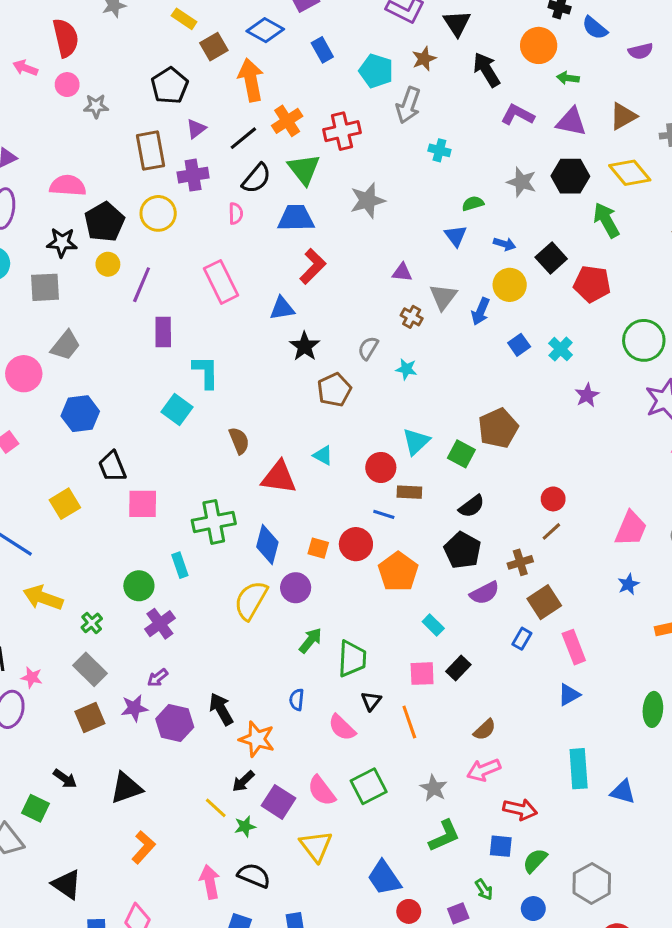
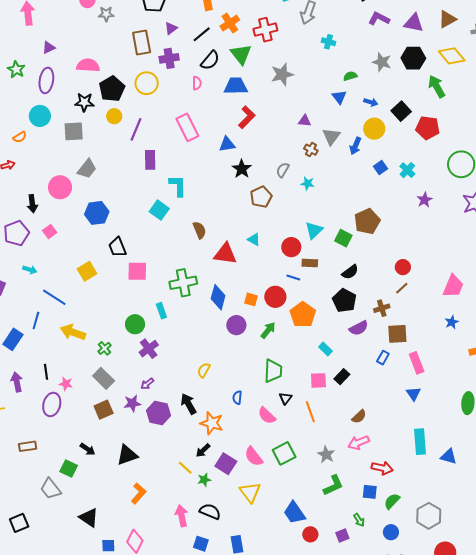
yellow semicircle: (251, 600) -> (204, 370), moved, size x0.6
brown square: (544, 602) -> (397, 334), turned 30
green arrow: (310, 640) -> (268, 330), moved
blue triangle: (569, 695) -> (414, 394), turned -35

